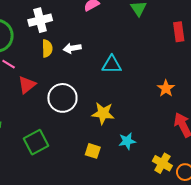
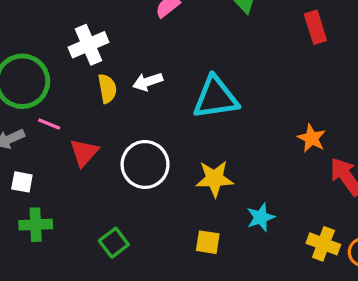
cyan triangle: (112, 65) -> (216, 98), size x1.4
orange star: (166, 88) -> (312, 138), moved
green square: (36, 142) -> (114, 243), size x0.7

